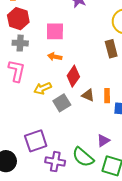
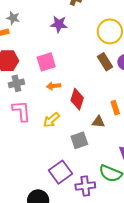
brown triangle: (88, 95) -> (98, 122), moved
gray square: (62, 103) -> (79, 140), moved, turned 30

